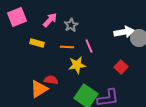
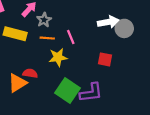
gray star: (71, 25) -> (44, 20), moved
yellow rectangle: (37, 43) -> (15, 34), size x1.5
red square: (121, 67) -> (105, 59), turned -32

